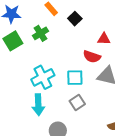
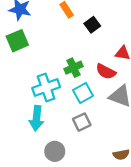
green cross: (41, 33) -> (73, 68), moved
cyan square: (75, 78) -> (83, 93), turned -36

